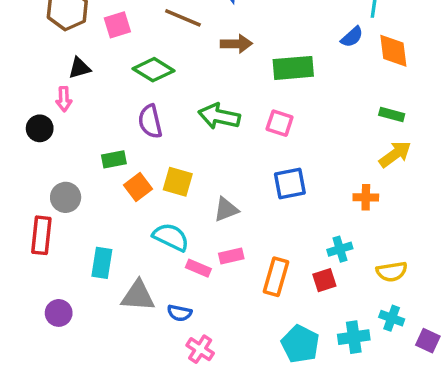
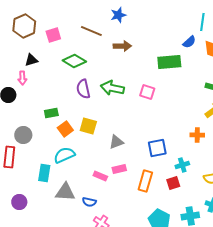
green rectangle: (293, 68) -> (169, 62), moved
purple semicircle: (150, 121) -> (83, 89), moved
blue square: (290, 184) -> (157, 148), moved
cyan semicircle: (171, 237) -> (64, 155), moved, turned -50

